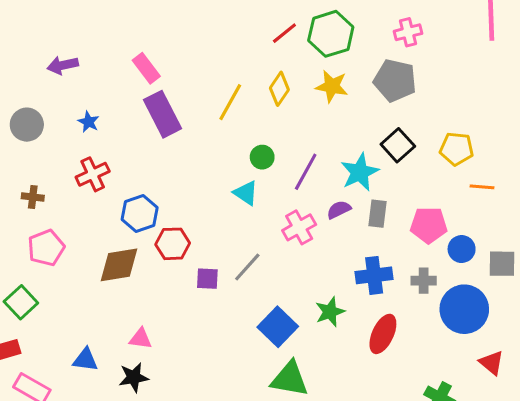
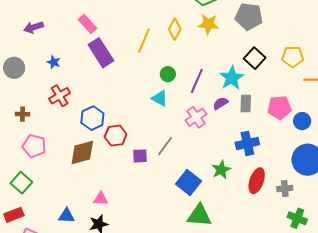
pink pentagon: (46, 248) -> (34, 146), turned -30
gray cross: (424, 281) -> (285, 188), moved

